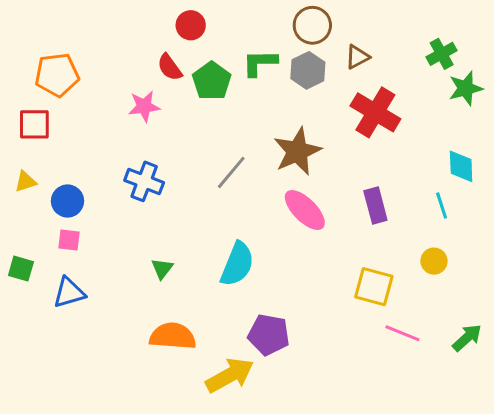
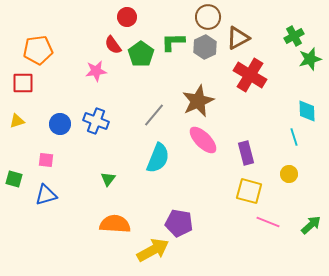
brown triangle: (357, 57) -> (238, 38), size x1.4
blue circle: (68, 201) -> (60, 124), moved
purple rectangle: (375, 205) -> (246, 153), moved
cyan semicircle: (237, 264) -> (158, 158), moved

